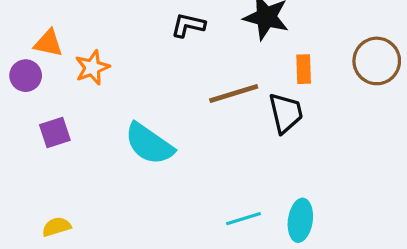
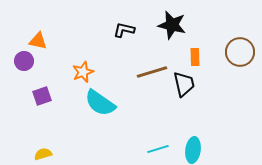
orange star: (92, 67) -> (83, 72), moved

